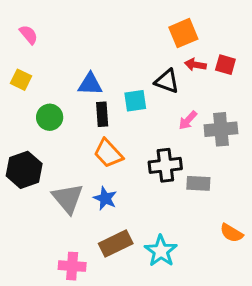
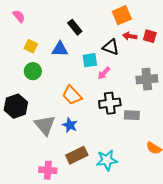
yellow square: (21, 80) -> (31, 46), moved
black rectangle: (102, 114) -> (75, 27), moved, turned -35
pink arrow: (188, 120) -> (104, 73), moved
cyan star: (161, 251) -> (107, 160), turned 30

